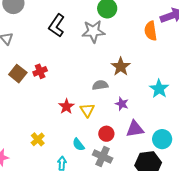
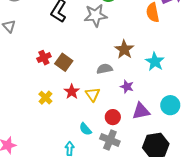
brown square: (18, 74) -> (64, 62), moved
cyan star: (159, 89) -> (155, 62), moved
yellow cross: (38, 139) -> (45, 98), moved
cyan circle: (162, 139) -> (170, 105), moved

